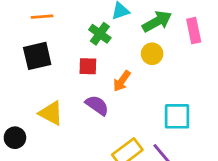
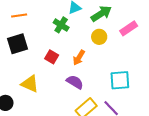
pink rectangle: (194, 31) -> (129, 28), moved, turned 72
red square: (88, 66) -> (52, 57), moved, turned 32
purple semicircle: (97, 105) -> (75, 82), moved

